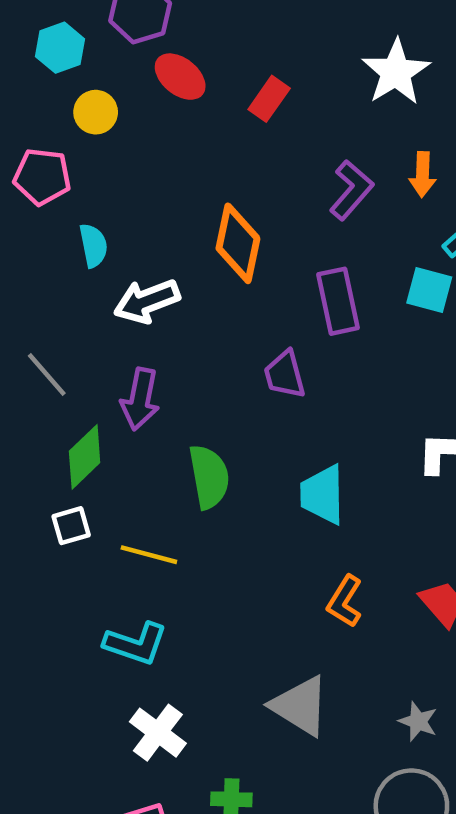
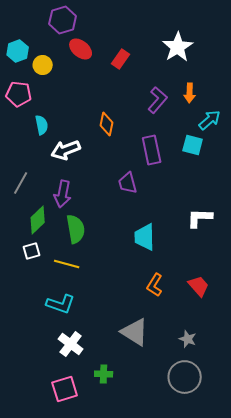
cyan hexagon: (60, 48) -> (18, 51), moved
orange diamond: (238, 243) -> (107, 124), size x0.7
gray line: (47, 375) -> (21, 183), turned 70
green semicircle: (209, 477) -> (76, 229), moved

